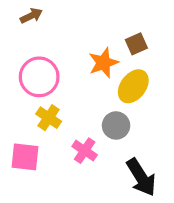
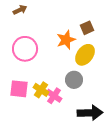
yellow cross: (49, 118) -> (41, 90), moved
pink square: (25, 157) -> (19, 89), moved
black arrow: (141, 177) -> (90, 113), turned -60

